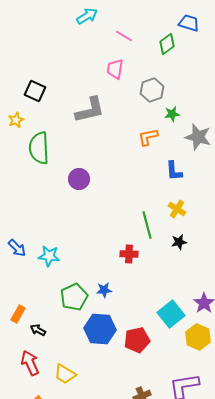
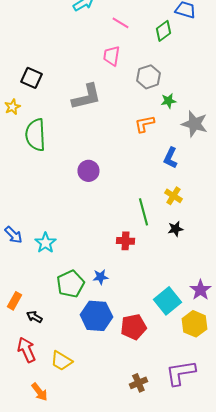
blue L-shape: (174, 171) -> (170, 158), turned 30
purple circle: (79, 179) -> (88, 171), moved
cyan star: (49, 256) -> (45, 243), turned 30

